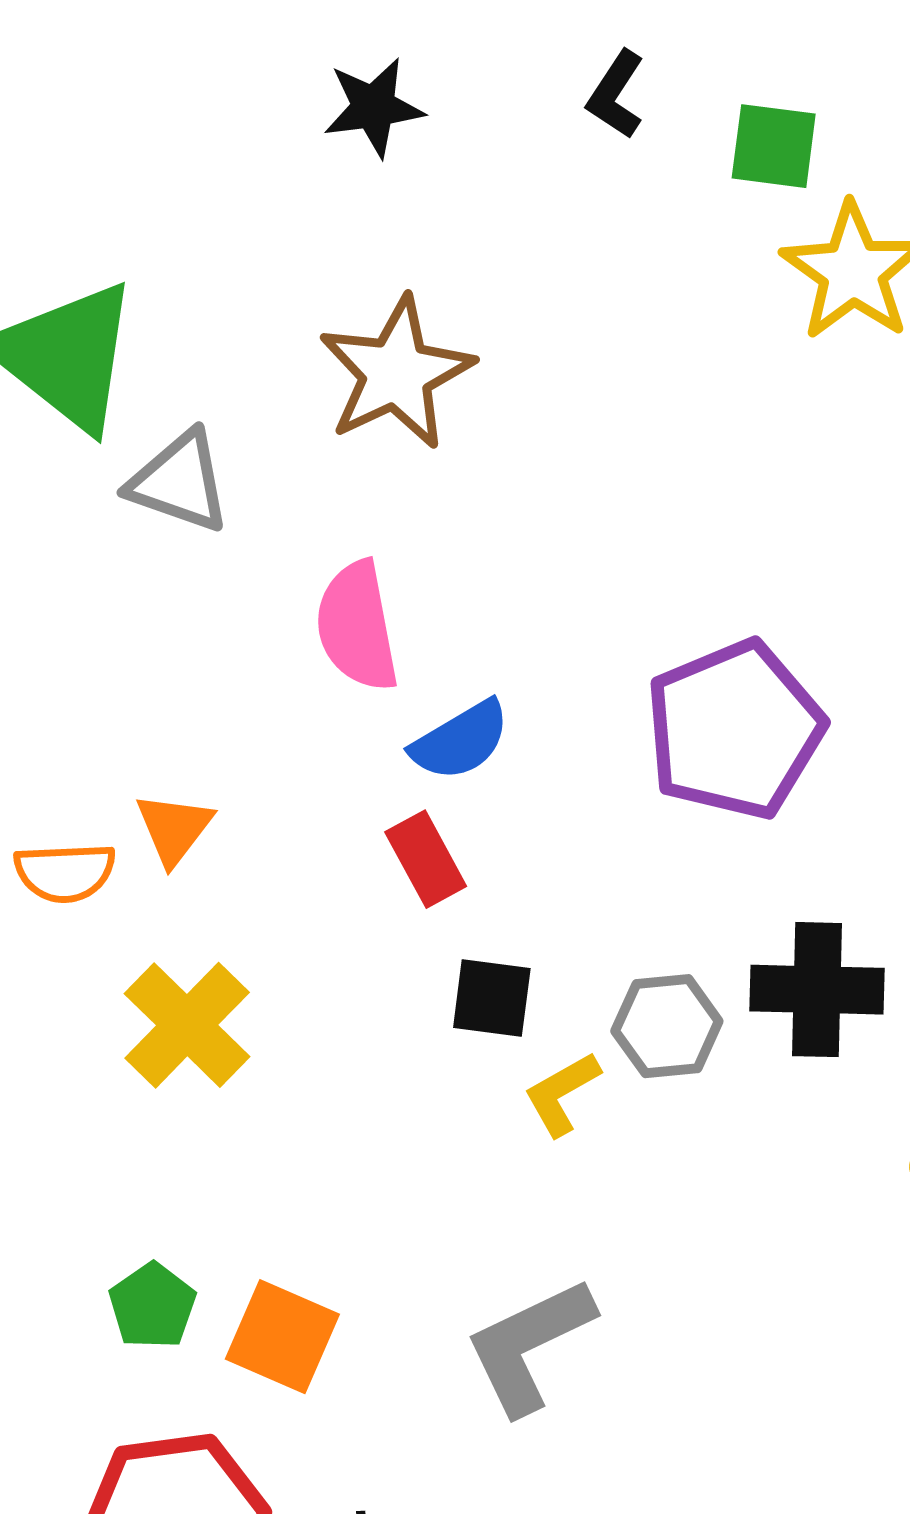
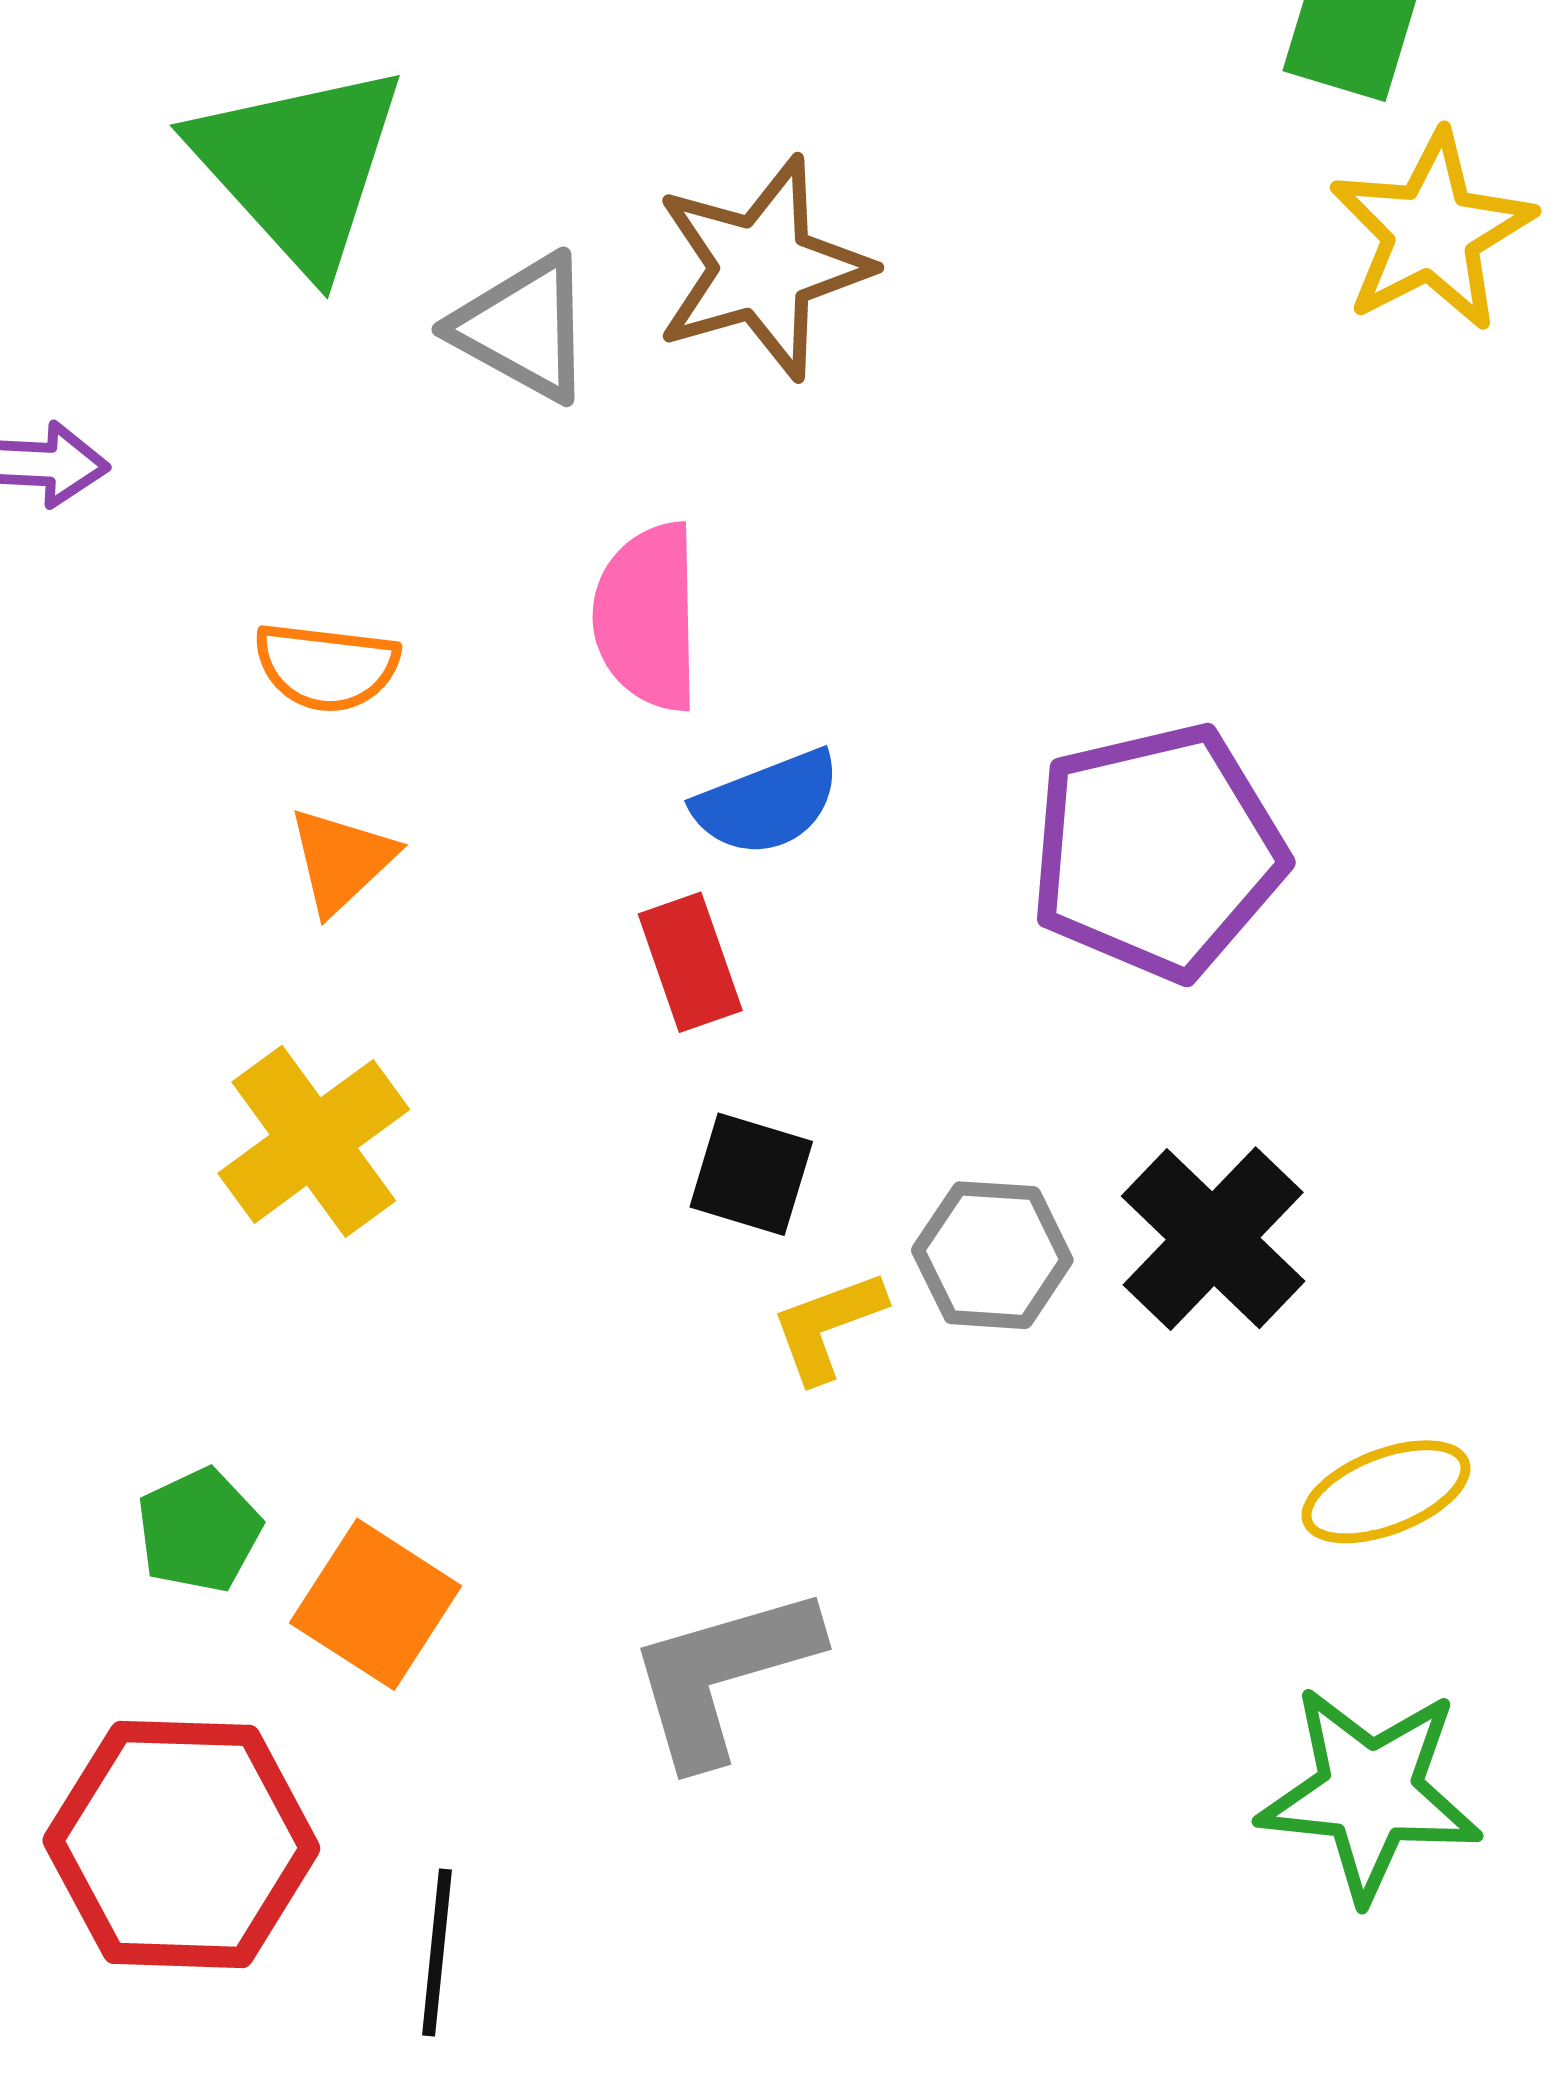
gray triangle: (179, 482) -> (523, 328), moved
orange semicircle: (65, 872) -> (326, 667), moved
black cross: (817, 990) -> (1213, 1239), turned 33

